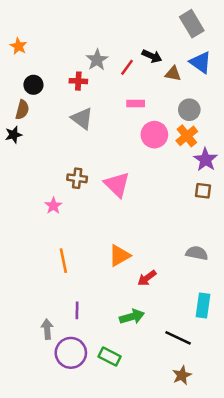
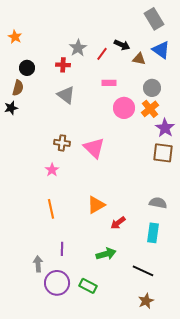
brown square: (203, 191) -> (163, 153), size x1.5
pink star: (53, 206) -> (52, 170), moved
cyan rectangle: (203, 305) -> (153, 233), moved

